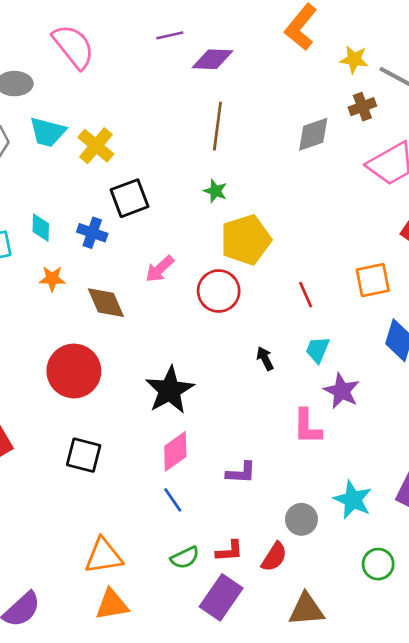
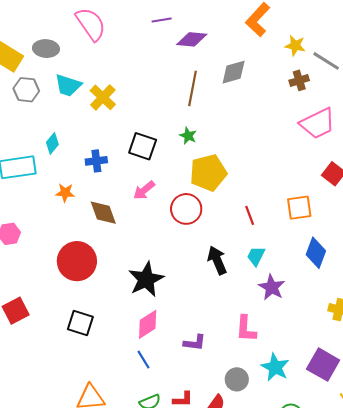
gray diamond: (313, 134) -> (234, 72), moved
black square: (130, 198) -> (143, 146), moved, turned 36
cyan diamond: (41, 228) -> (52, 143), moved, turned 35
blue cross: (92, 233) -> (96, 161), turned -30
black arrow: (265, 359) -> (217, 260), size x1.6
pink L-shape: (307, 427) -> (246, 329), moved

